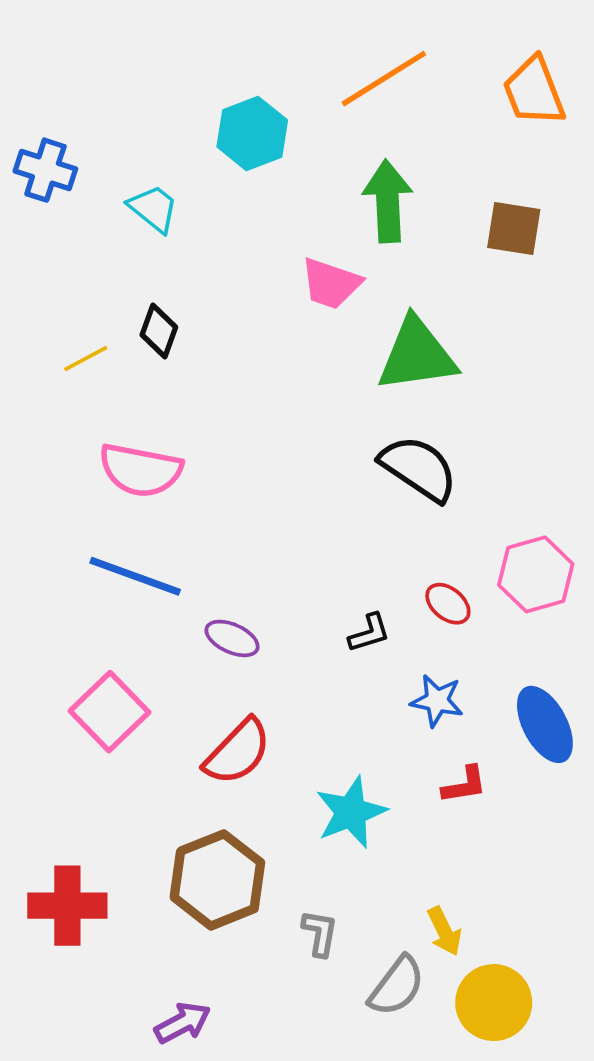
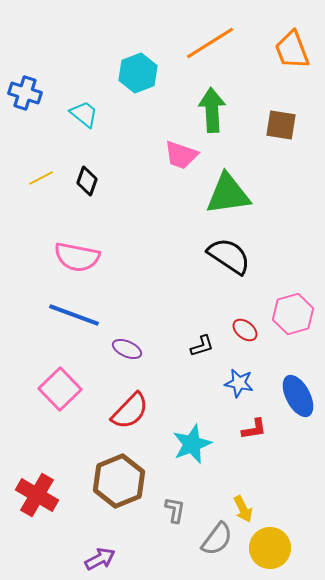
yellow line: (86, 359) -> (41, 178), moved
red cross: (67, 906) -> (37, 495), turned 30

